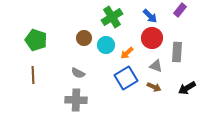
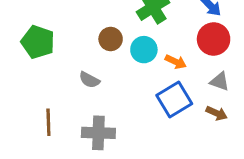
orange arrow: (127, 53) -> (176, 62), turned -112
gray semicircle: (78, 73) -> (89, 80), moved
brown line: (33, 75) -> (48, 122), moved

